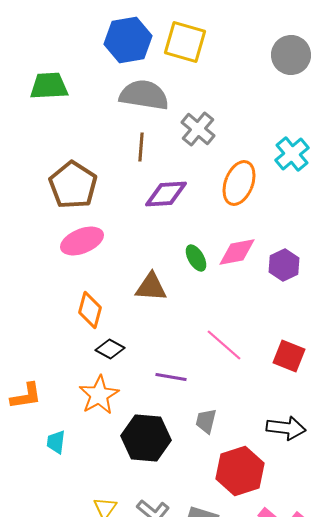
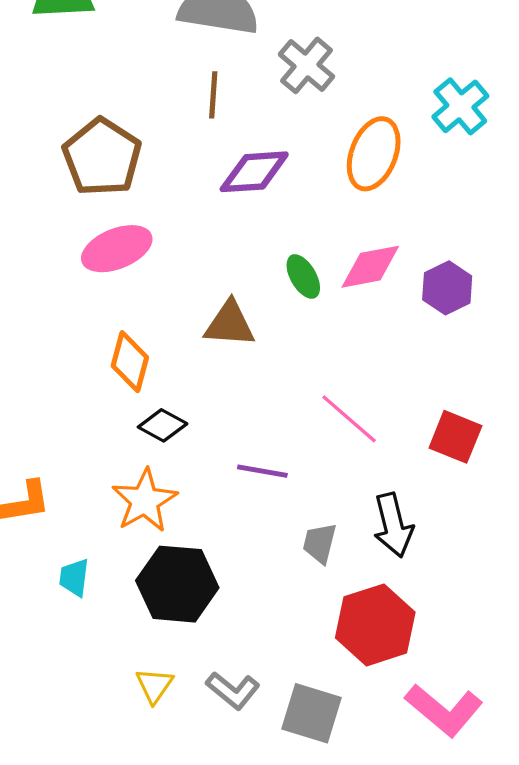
black arrow: (286, 428) -> (393, 525), moved, turned 69
black hexagon: (146, 438) -> (177, 584), moved

